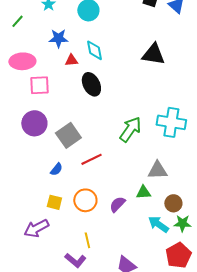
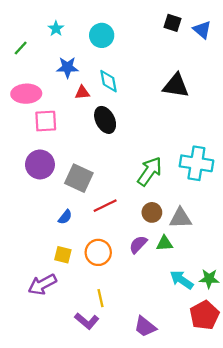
gray square: (68, 135) -> (79, 178), turned -30
brown circle: (173, 203) -> (152, 212), moved
purple semicircle: (117, 204) -> (138, 244), moved

